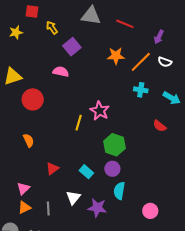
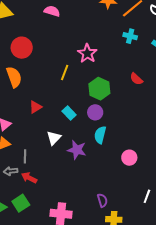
red circle: (33, 99) -> (22, 48), moved
yellow line: (79, 123) -> (65, 72), moved
red semicircle: (160, 126) -> (136, 79), moved
orange semicircle: (29, 140) -> (14, 77), size x1.5
gray line: (48, 209) -> (25, 156), moved

